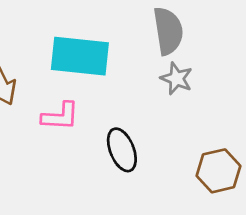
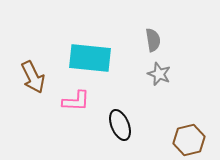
gray semicircle: (168, 31) -> (153, 40), size x0.7

